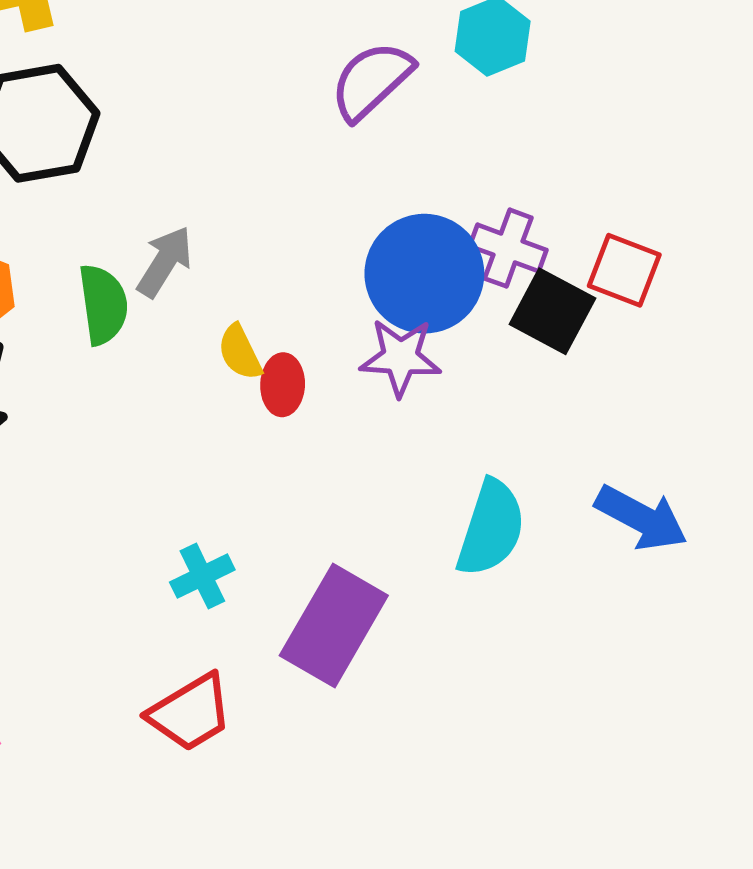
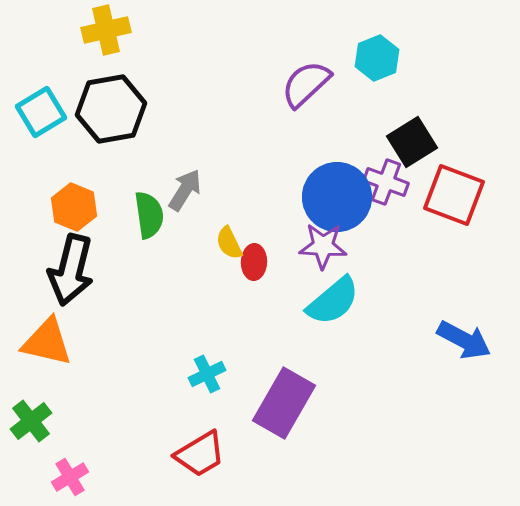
red square: (624, 270) -> (454, 195), size x1.4
black square: (552, 311) -> (412, 142), moved, turned 30
cyan semicircle: (491, 528) -> (333, 301), moved, turned 32

